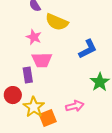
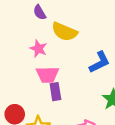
purple rectangle: (28, 75) -> (55, 92), moved

